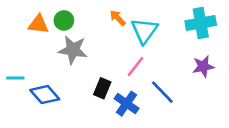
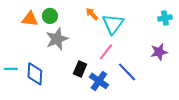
cyan cross: (201, 23) -> (165, 18), moved, size x0.6
gray star: (73, 50) -> (57, 39), turned -30
cyan line: (15, 78) -> (11, 69), moved
blue diamond: (45, 95) -> (35, 74), turned 45

